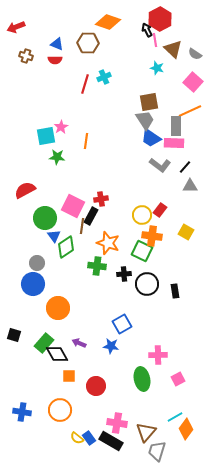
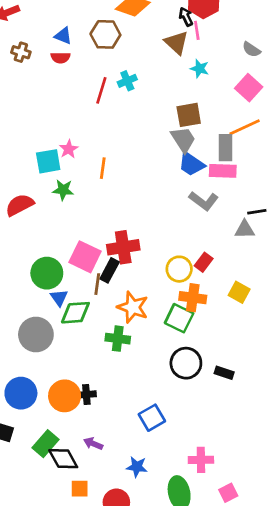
brown triangle: (173, 49) -> (176, 43), moved
black line: (185, 167) -> (257, 212), moved, turned 40
red semicircle: (25, 190) -> (20, 205), moved
red cross: (101, 199) -> (123, 247), size x1.6
green diamond: (66, 247) -> (75, 313), turned 30
gray circle: (37, 263) -> (36, 335), size x1.6
black cross: (124, 274) -> (86, 395), moved
blue circle: (33, 284) -> (21, 393), moved
black rectangle: (175, 291) -> (224, 373), turned -64
blue star: (111, 346) -> (137, 467), moved

